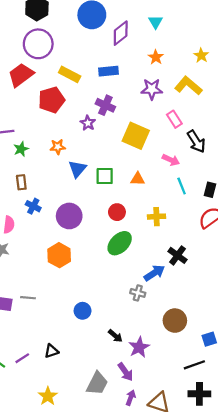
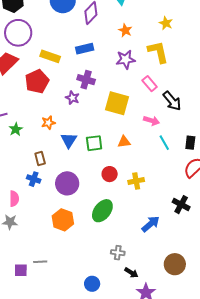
yellow L-shape: (188, 86) -> (158, 52), turned 45
brown rectangle: (21, 182) -> (40, 158), moved
yellow cross: (157, 217) -> (136, 181), moved
green ellipse: (120, 243) -> (102, 211), moved
black cross: (178, 255) -> (181, 205), moved
gray cross: (138, 293) -> (118, 253), moved
blue circle: (83, 311) -> (92, 284), moved
black arrow: (115, 336) -> (131, 273), moved

